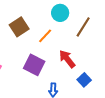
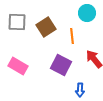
orange line: (45, 36) -> (72, 36), turned -49

